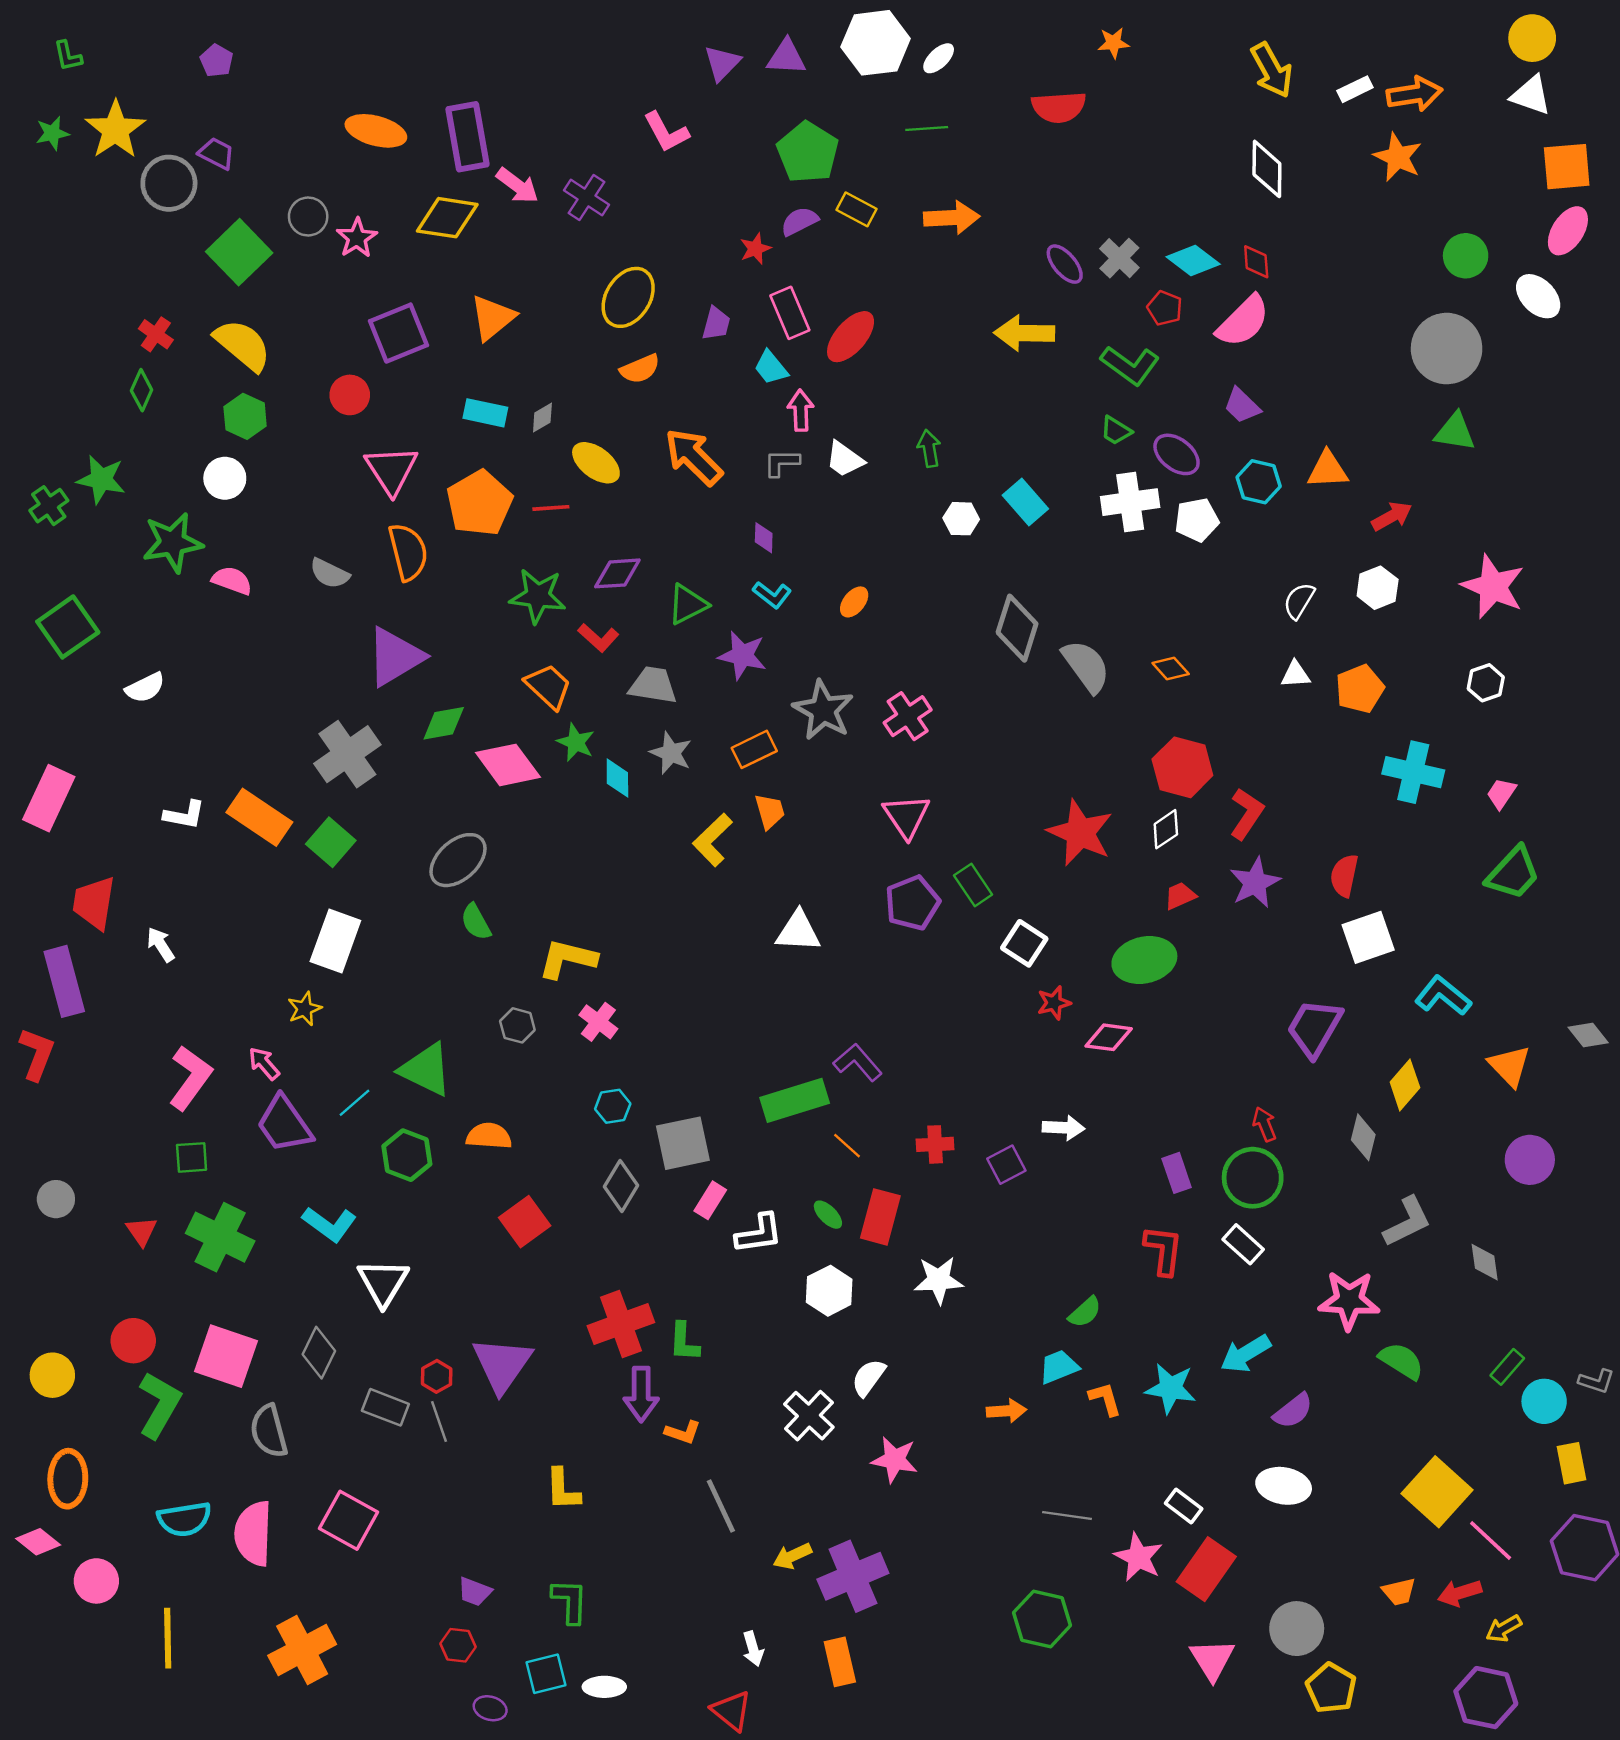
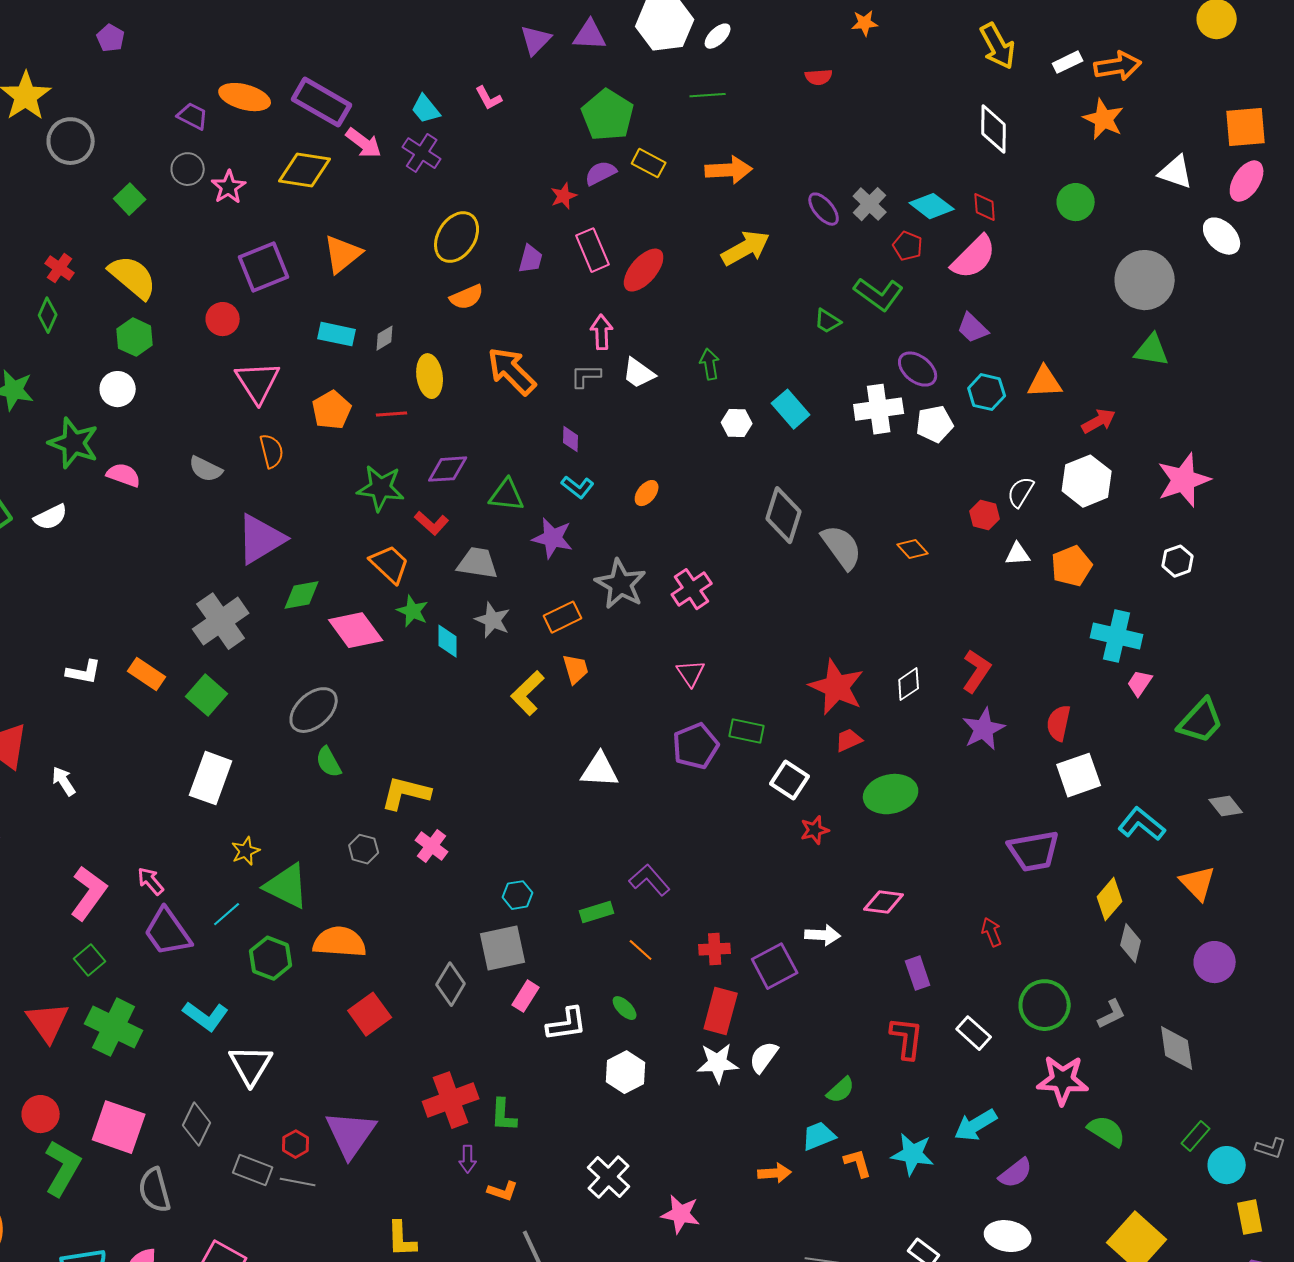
white triangle: (1531, 95) -> (1176, 172), moved
red semicircle: (1059, 107) -> (819, 77), size x0.6
pink L-shape: (666, 132) -> (489, 98), size x0.7
purple rectangle: (468, 137) -> (322, 102), turned -50
purple trapezoid: (217, 153) -> (193, 116), moved
green square: (239, 252) -> (130, 199), size x0.6
green circle: (1466, 256) -> (1076, 202), moved
yellow arrow: (1024, 333) -> (746, 248), moved, turned 150
cyan trapezoid: (771, 368) -> (426, 109), moved
green trapezoid: (1116, 431) -> (828, 321), moved
yellow ellipse: (596, 463) -> (430, 376), turned 45
orange pentagon: (479, 503) -> (332, 410), size x0.7
green star: (172, 542) -> (74, 443), turned 30
orange semicircle: (408, 552) -> (272, 451), size x0.7
pink star: (1493, 586) -> (1184, 480), turned 30
white hexagon: (1378, 588) -> (1087, 481), size x1.4
green triangle: (688, 604) -> (507, 495), turned 33
white semicircle: (145, 688) -> (51, 517), moved
red hexagon: (1182, 767) -> (985, 515), moved, size x0.6
pink trapezoid: (1501, 793) -> (1140, 683), moved
pink triangle: (906, 816) -> (691, 673), size x0.7
orange rectangle: (259, 817) -> (147, 674), size x0.7
green rectangle: (973, 885) -> (747, 731), turned -44
red trapezoid: (1180, 896) -> (849, 740), moved
yellow star: (305, 1009) -> (246, 851), moved
purple trapezoid: (1315, 1028) -> (1034, 851), turned -130
gray diamond: (1588, 1035) -> (1226, 806), moved
pink diamond: (1109, 1037) -> (884, 902), moved
green rectangle: (795, 1100) -> (597, 912), size x0.6
cyan hexagon: (613, 1106) -> (518, 895), moved
orange semicircle: (489, 1136) -> (340, 942), size x1.4
gray diamond: (1363, 1137) -> (1131, 943), moved
green square: (192, 1157) -> (90, 960), turned -36
purple square: (1006, 1165) -> (775, 966), size x1.4
green circle: (1253, 1178) -> (1045, 1005), moved
red rectangle: (880, 1217) -> (721, 1011), moved
gray L-shape: (1407, 1222) -> (1112, 1014), size x0.7
red triangle: (142, 1231) -> (48, 1022), size x1.6
gray diamond: (1485, 1262) -> (1177, 1048), size x1.4
white semicircle: (868, 1378) -> (764, 1057), moved
purple arrow: (641, 1394) -> (468, 1159), size x0.6
gray line: (439, 1422) -> (298, 1182), turned -60

